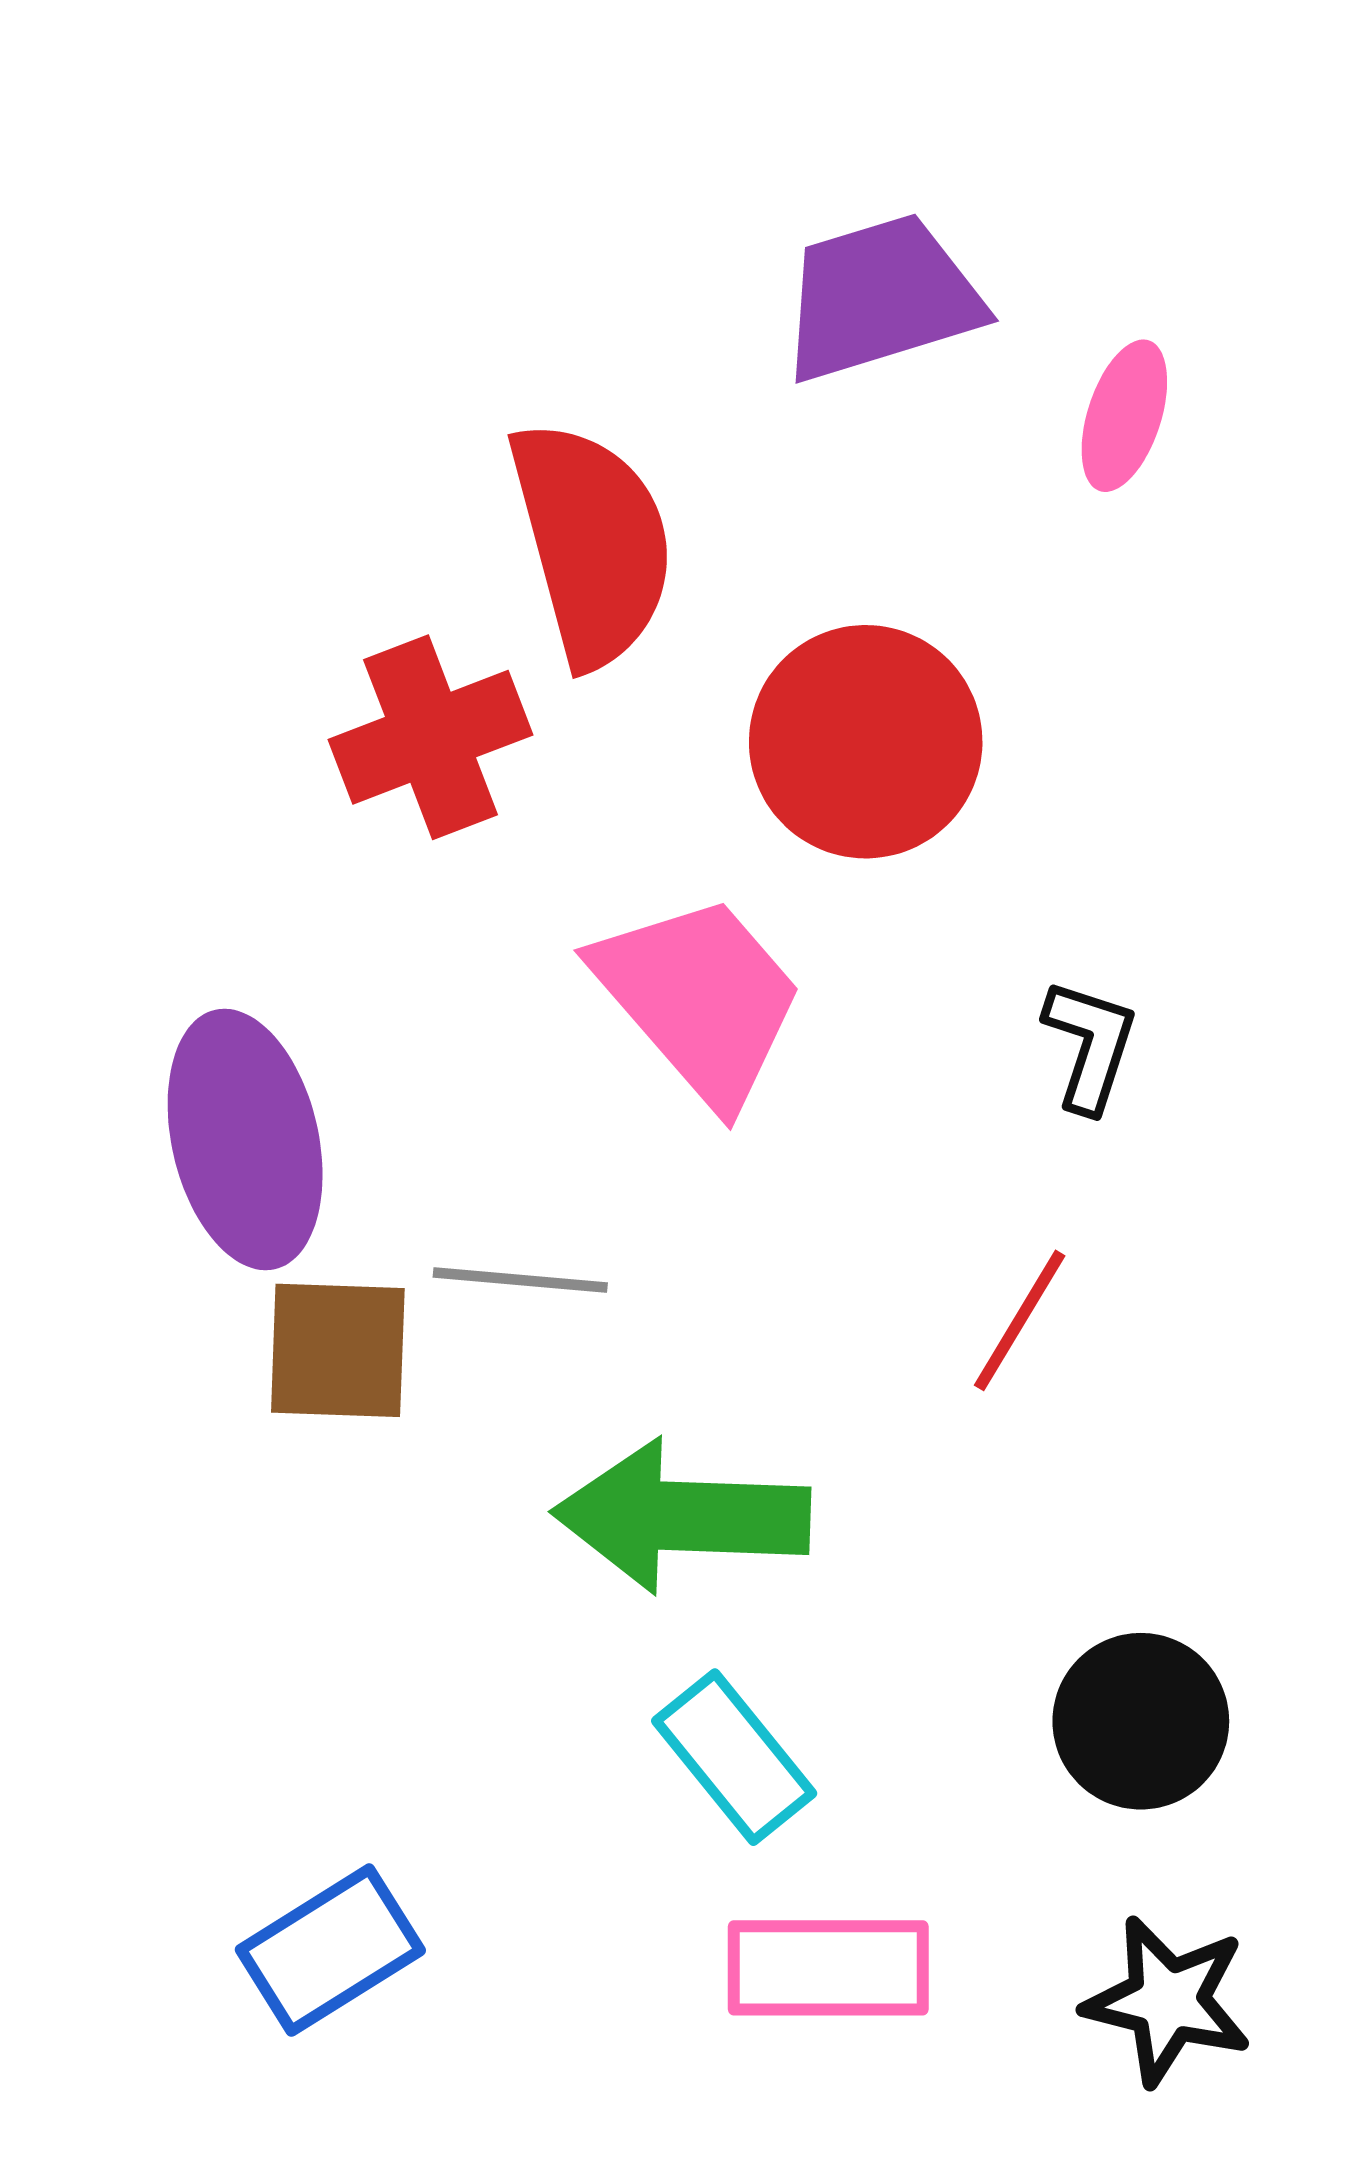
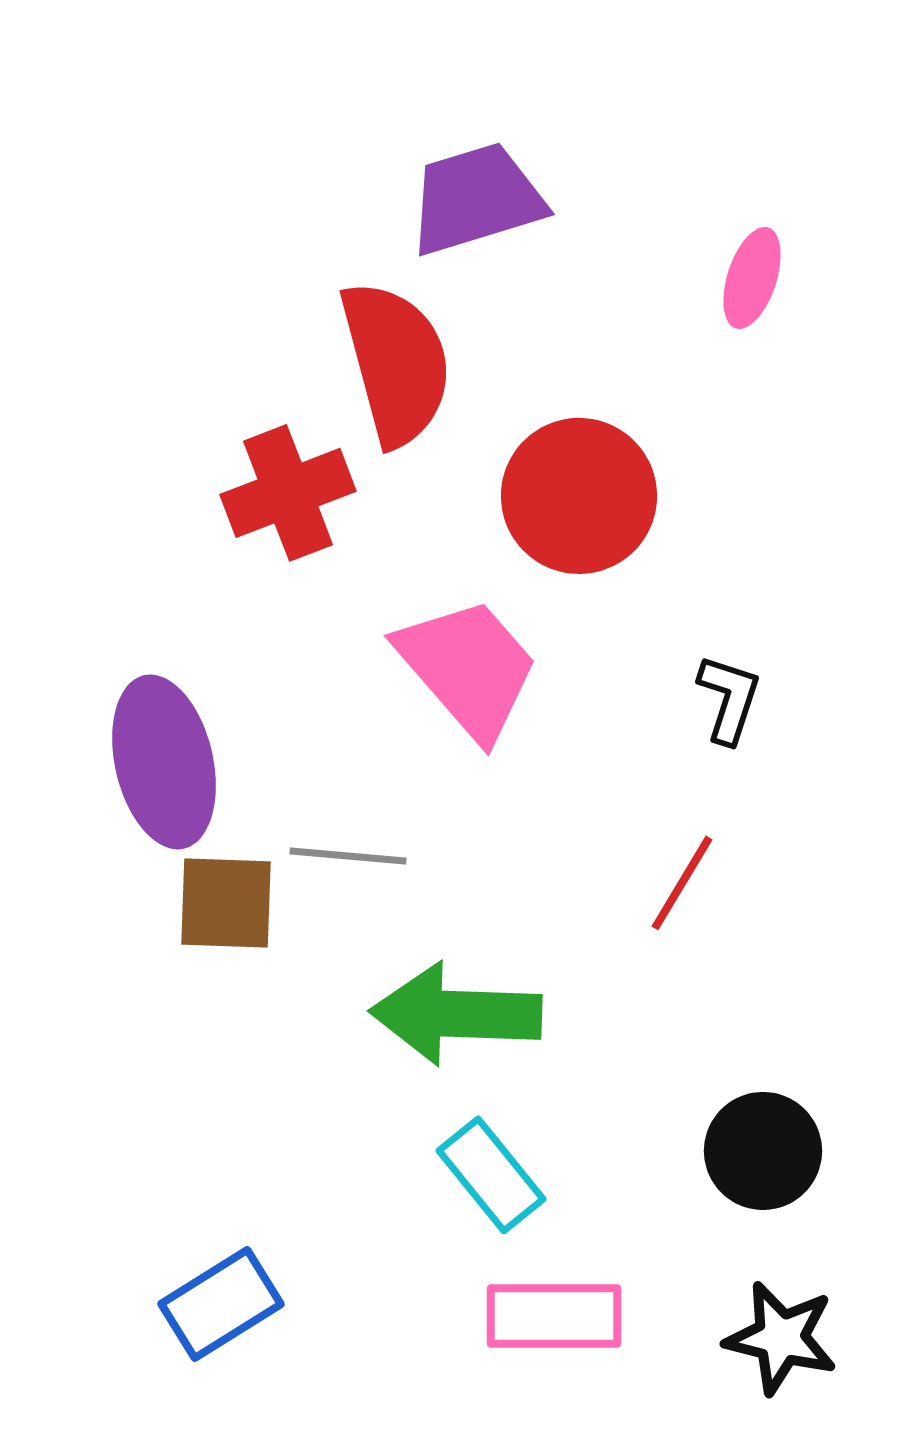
purple trapezoid: (881, 298) -> (476, 199), moved

